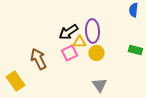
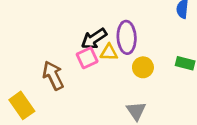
pink square: (69, 53) -> (87, 58), moved
yellow circle: (96, 53) -> (143, 67), moved

